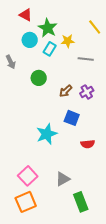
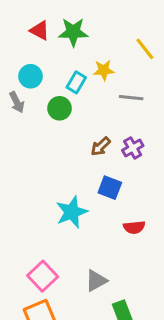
green star: (48, 28) -> (73, 32), moved, turned -30
cyan circle: (30, 40) -> (31, 76), moved
green circle: (39, 78) -> (59, 108), moved

